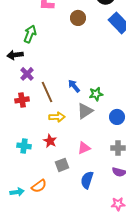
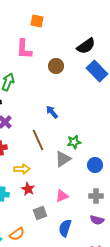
blue arrow: (74, 86) -> (52, 112), moved
brown line: (47, 92) -> (38, 140), moved
yellow arrow: (57, 117) -> (22, 169), moved

